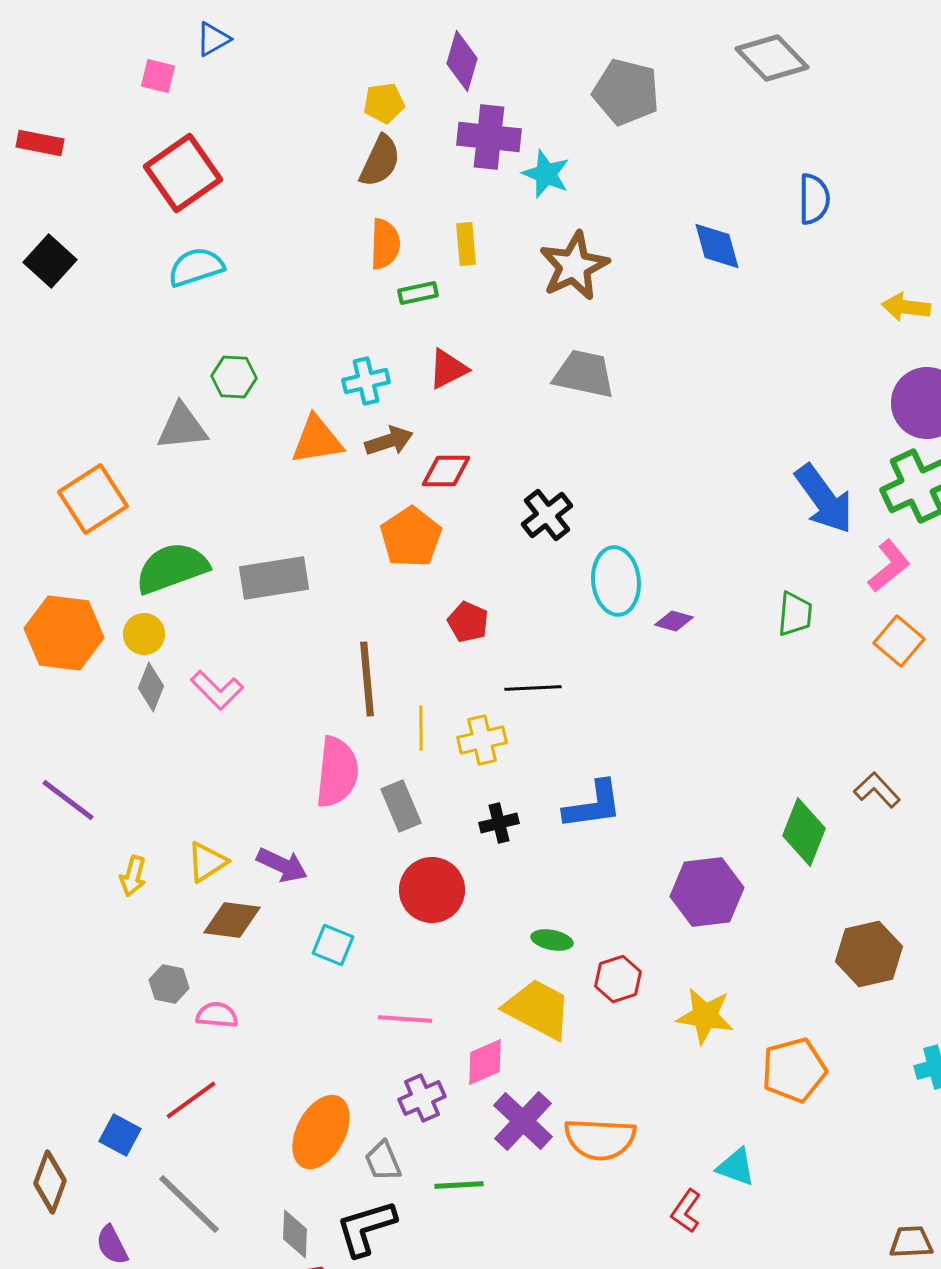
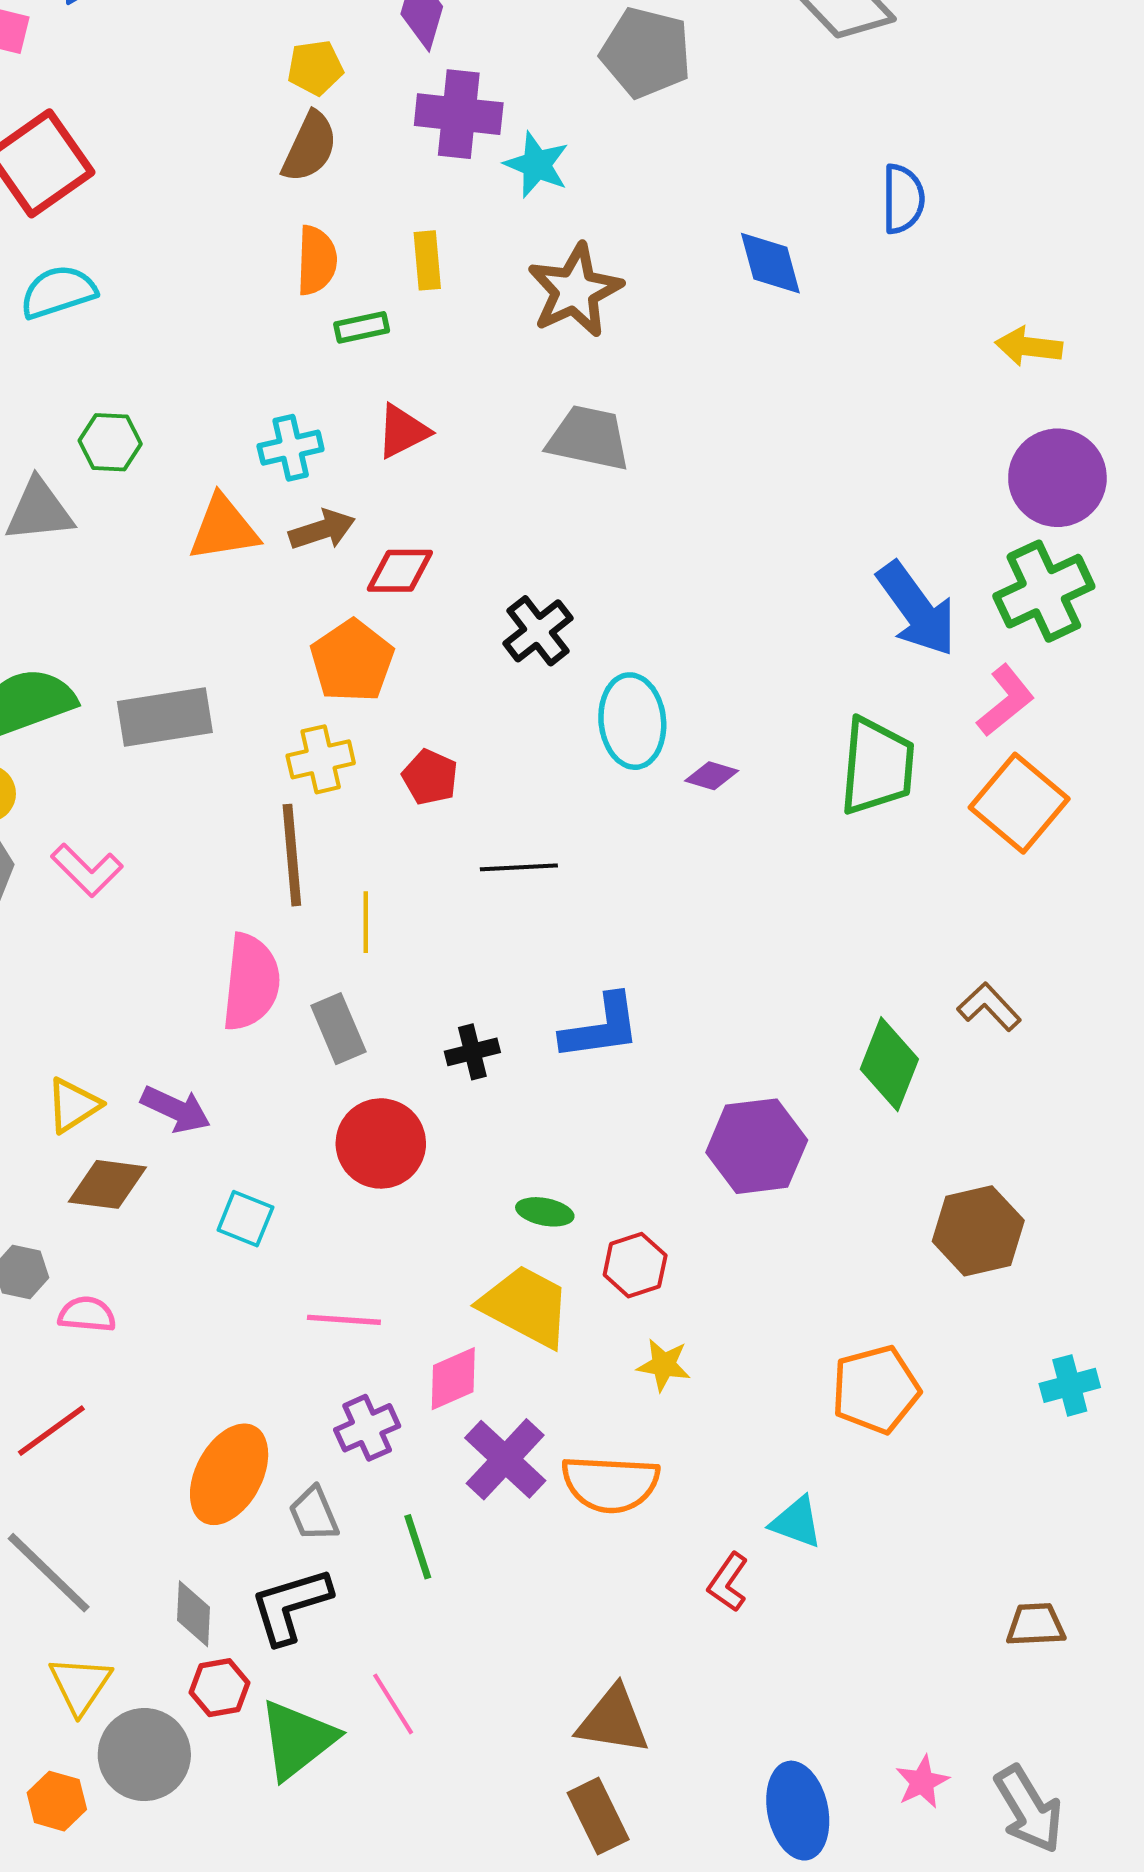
green trapezoid: (795, 614) -> (877, 766), size x1.6
orange square: (899, 641) -> (1019, 803), size x1.4
yellow cross: (482, 740) -> (321, 759), moved
yellow star: (705, 1016) -> (664, 1365), moved, size x0.7
green line: (459, 1185) -> (418, 1547), turned 75

